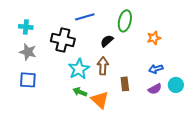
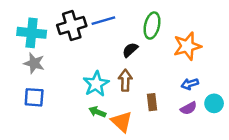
cyan cross: (26, 27) -> (32, 33), size x1.6
orange star: (154, 38) -> (187, 46), size x1.6
black cross: (63, 40) -> (72, 26), moved, turned -30

